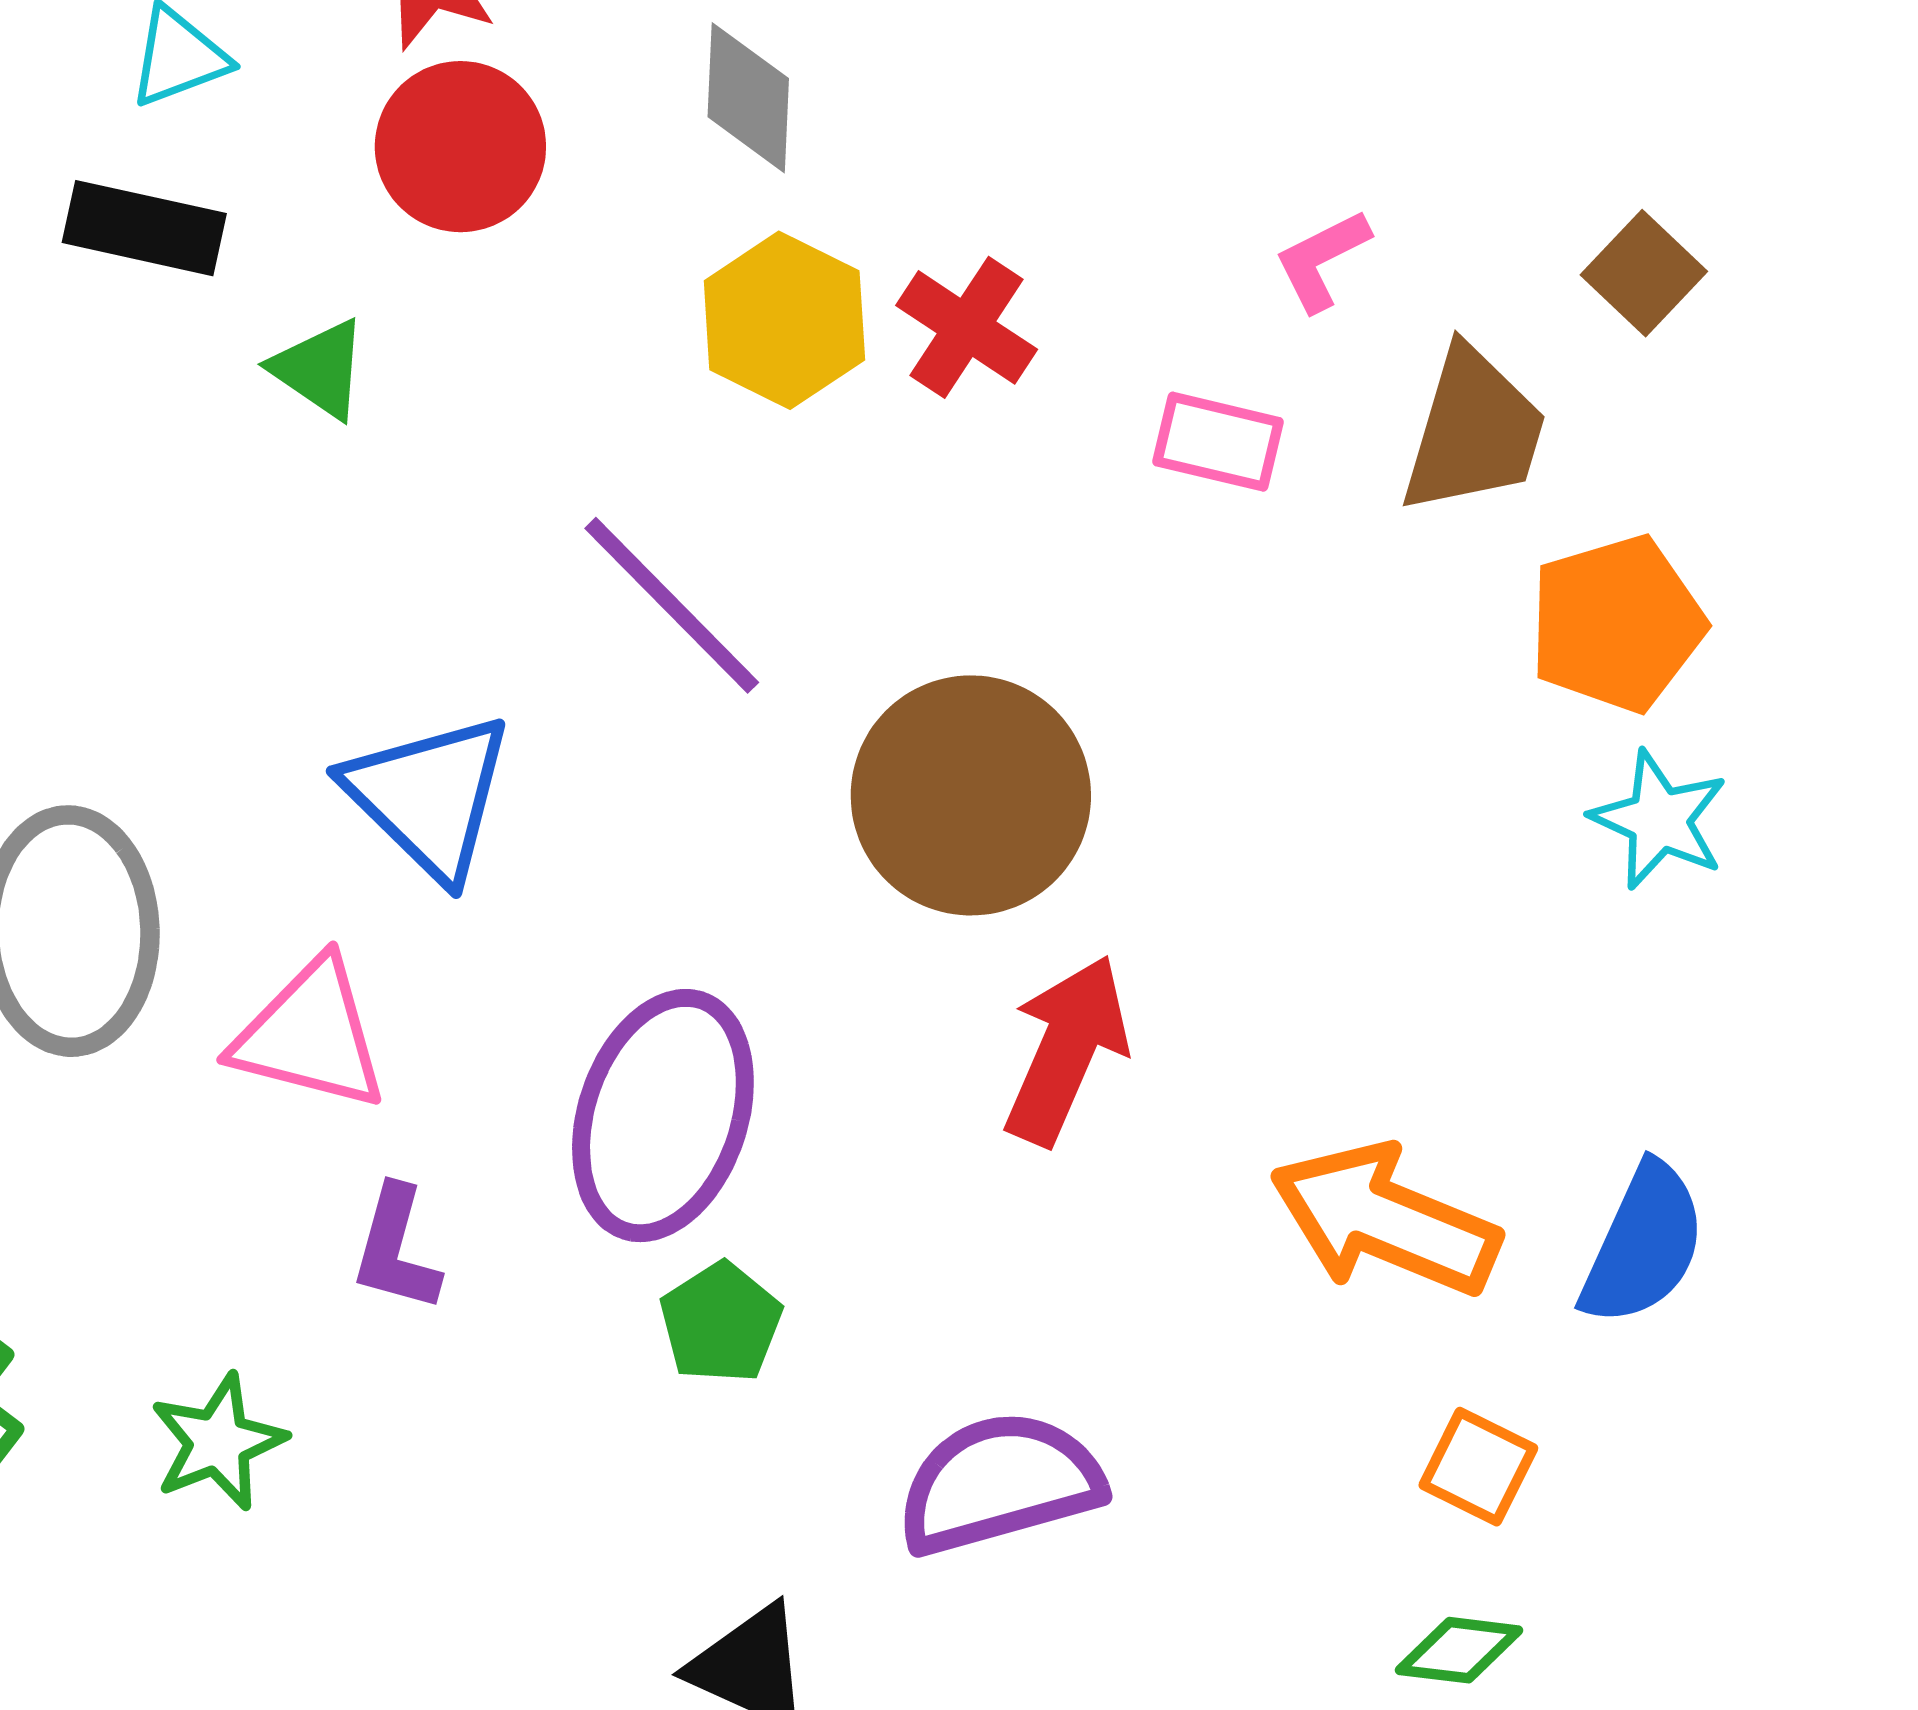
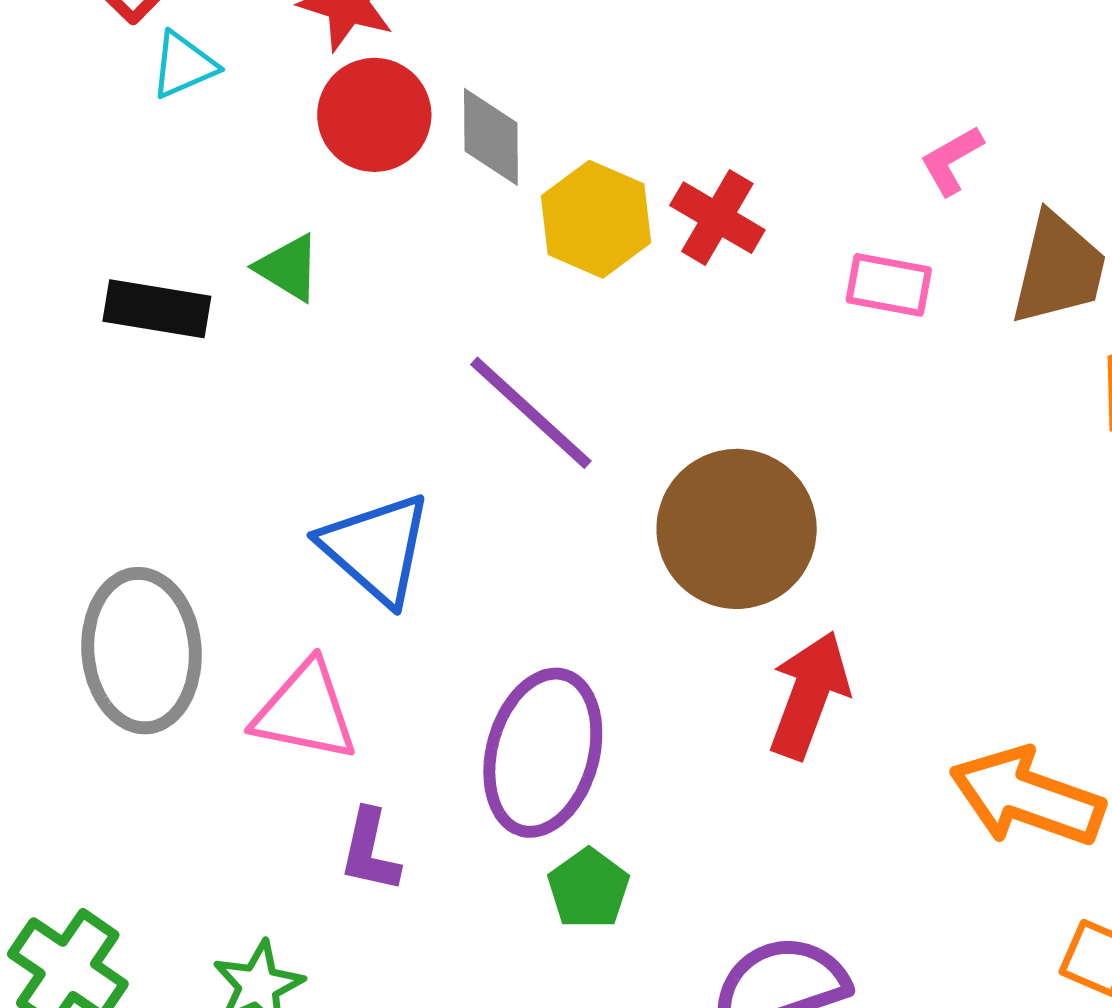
gray diamond: (748, 98) -> (491, 137), moved
black rectangle: (144, 228) -> (157, 309), moved

